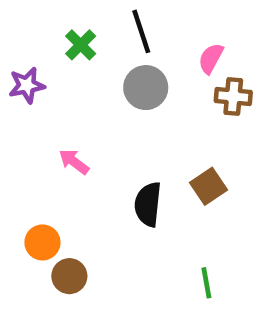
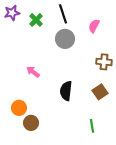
purple star: (27, 85) -> (12, 13), moved
brown cross: (233, 97) -> (104, 62), moved
brown square: (209, 186) -> (100, 92), moved

